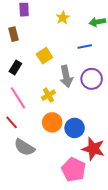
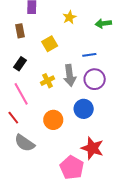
blue line: (85, 47) -> (89, 55), moved
yellow square: (44, 56) -> (50, 44), moved
yellow cross: (48, 95) -> (47, 81), moved
blue circle: (75, 128) -> (84, 109), moved

